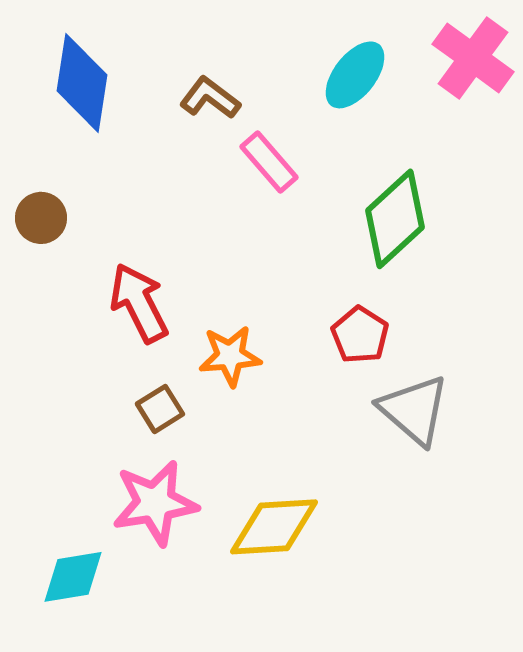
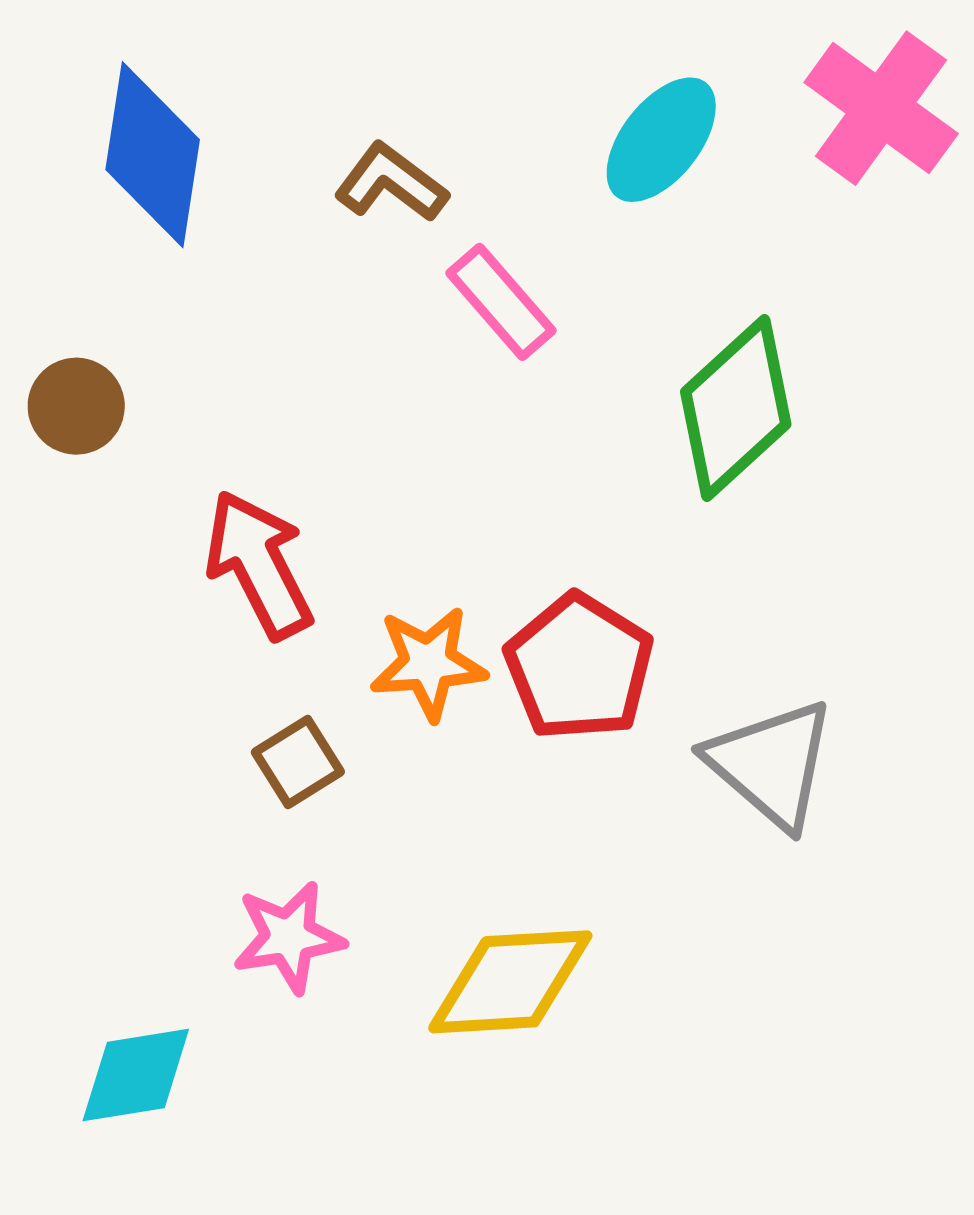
red pentagon: (360, 335) -> (579, 667), moved, size x1.4
pink star: (155, 503) -> (289, 937), size x0.7

